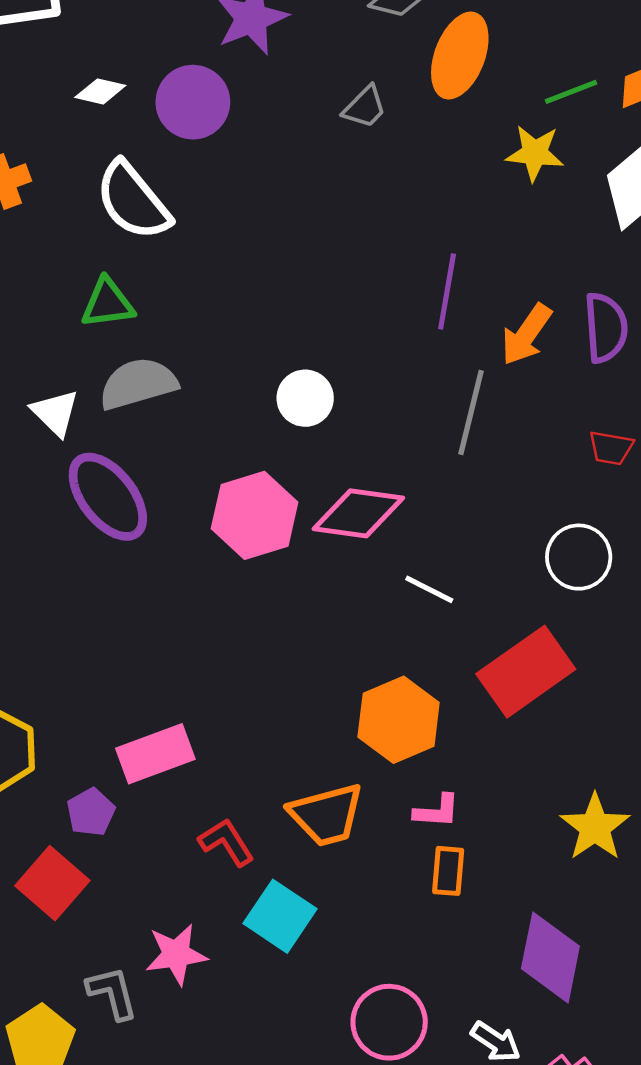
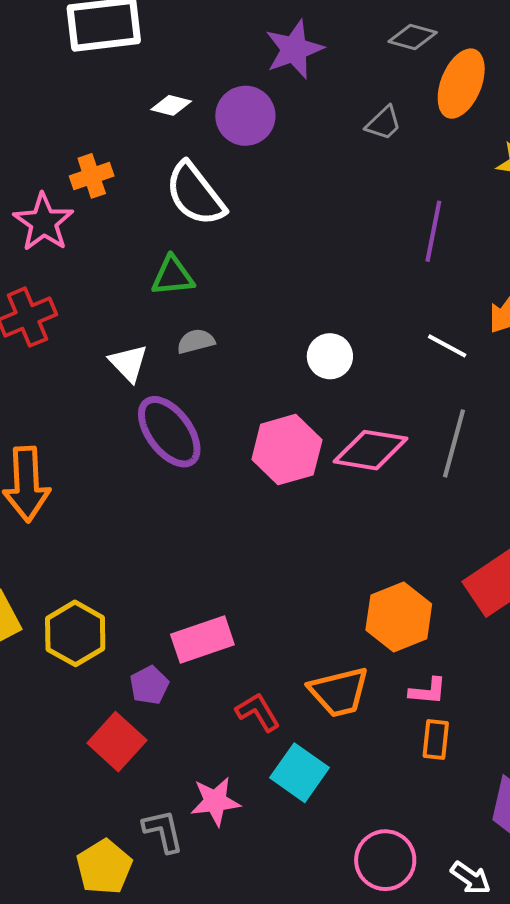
purple line: (447, 291) -> (433, 231), moved
gray semicircle: (138, 384) -> (196, 341), size x0.6
gray line: (471, 413) -> (454, 443), moved
white line: (429, 589) -> (447, 346), moved

